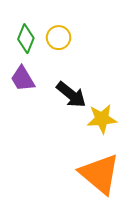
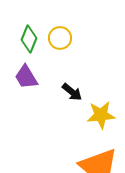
black arrow: (71, 95) -> (72, 92), size x0.7

